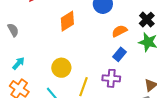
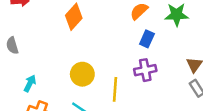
gray semicircle: (13, 30) -> (12, 46), turned -152

